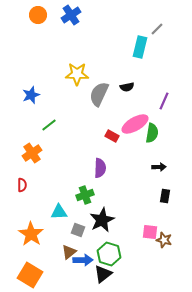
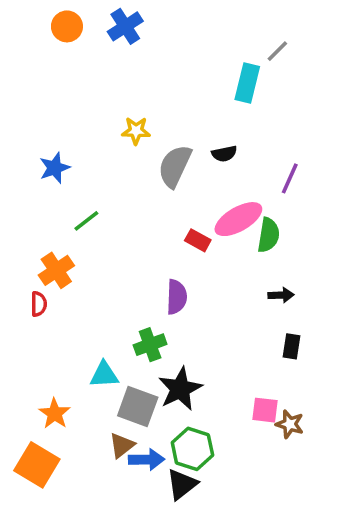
yellow star: (77, 74) -> (136, 131), size x0.7
red semicircle: (22, 185) -> (39, 304), moved
gray square: (78, 230) -> (138, 407), size x1.6
orange star: (31, 234) -> (55, 414), size x0.7
orange square: (30, 275) -> (37, 465), moved

